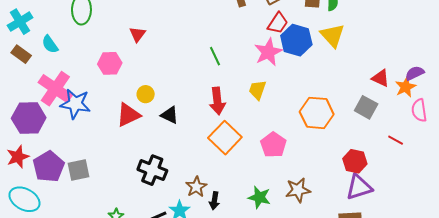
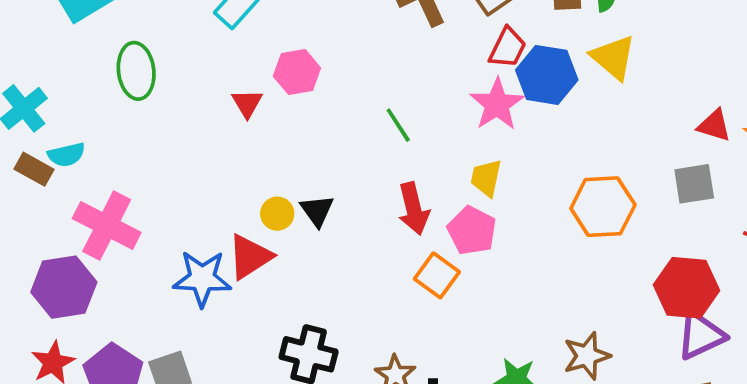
cyan semicircle: (50, 44) -> (66, 155), moved, turned -60
pink hexagon: (110, 63) -> (297, 72), moved
blue star: (75, 104) -> (202, 278), moved
gray square: (366, 107) -> (694, 184), turned -30
black triangle: (170, 115) -> (317, 211), moved, turned 36
orange square: (225, 138) -> (437, 275), size x0.7
pink pentagon: (273, 145) -> (472, 231), moved
red hexagon: (355, 161) -> (686, 288), size x1.4

